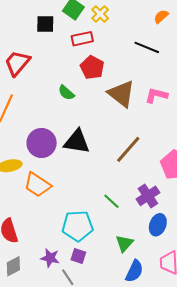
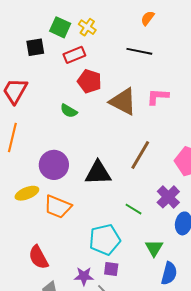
black triangle: (77, 142) -> (98, 173), moved

